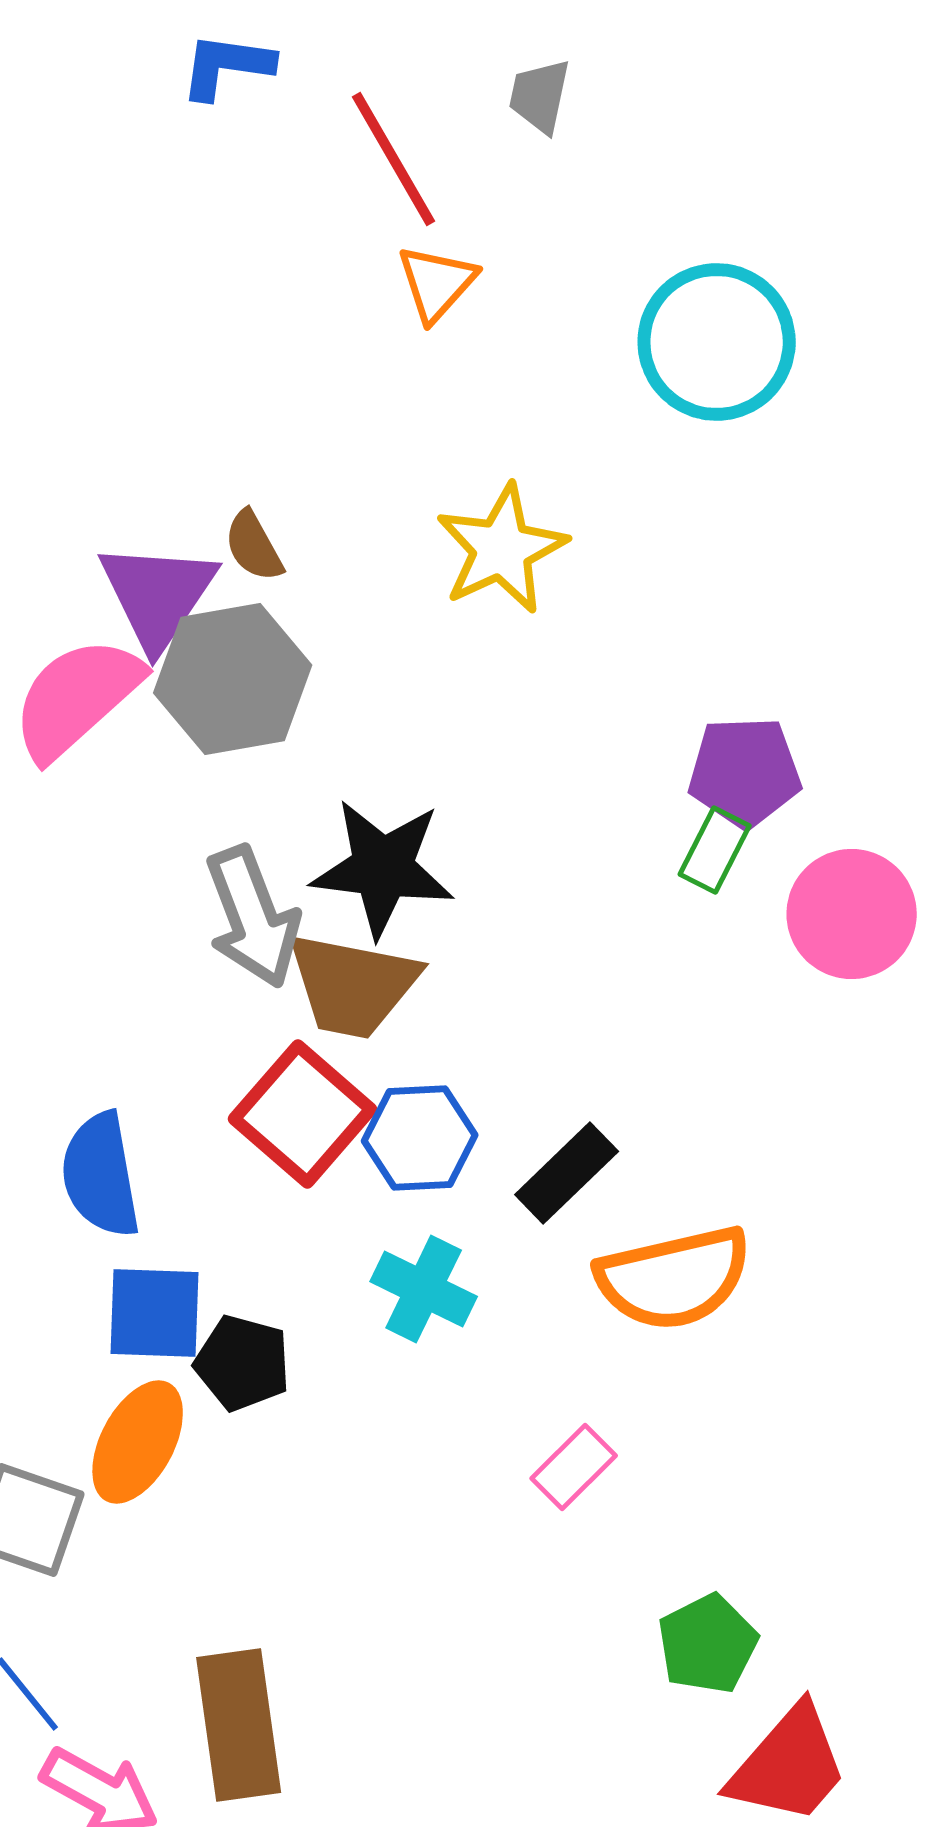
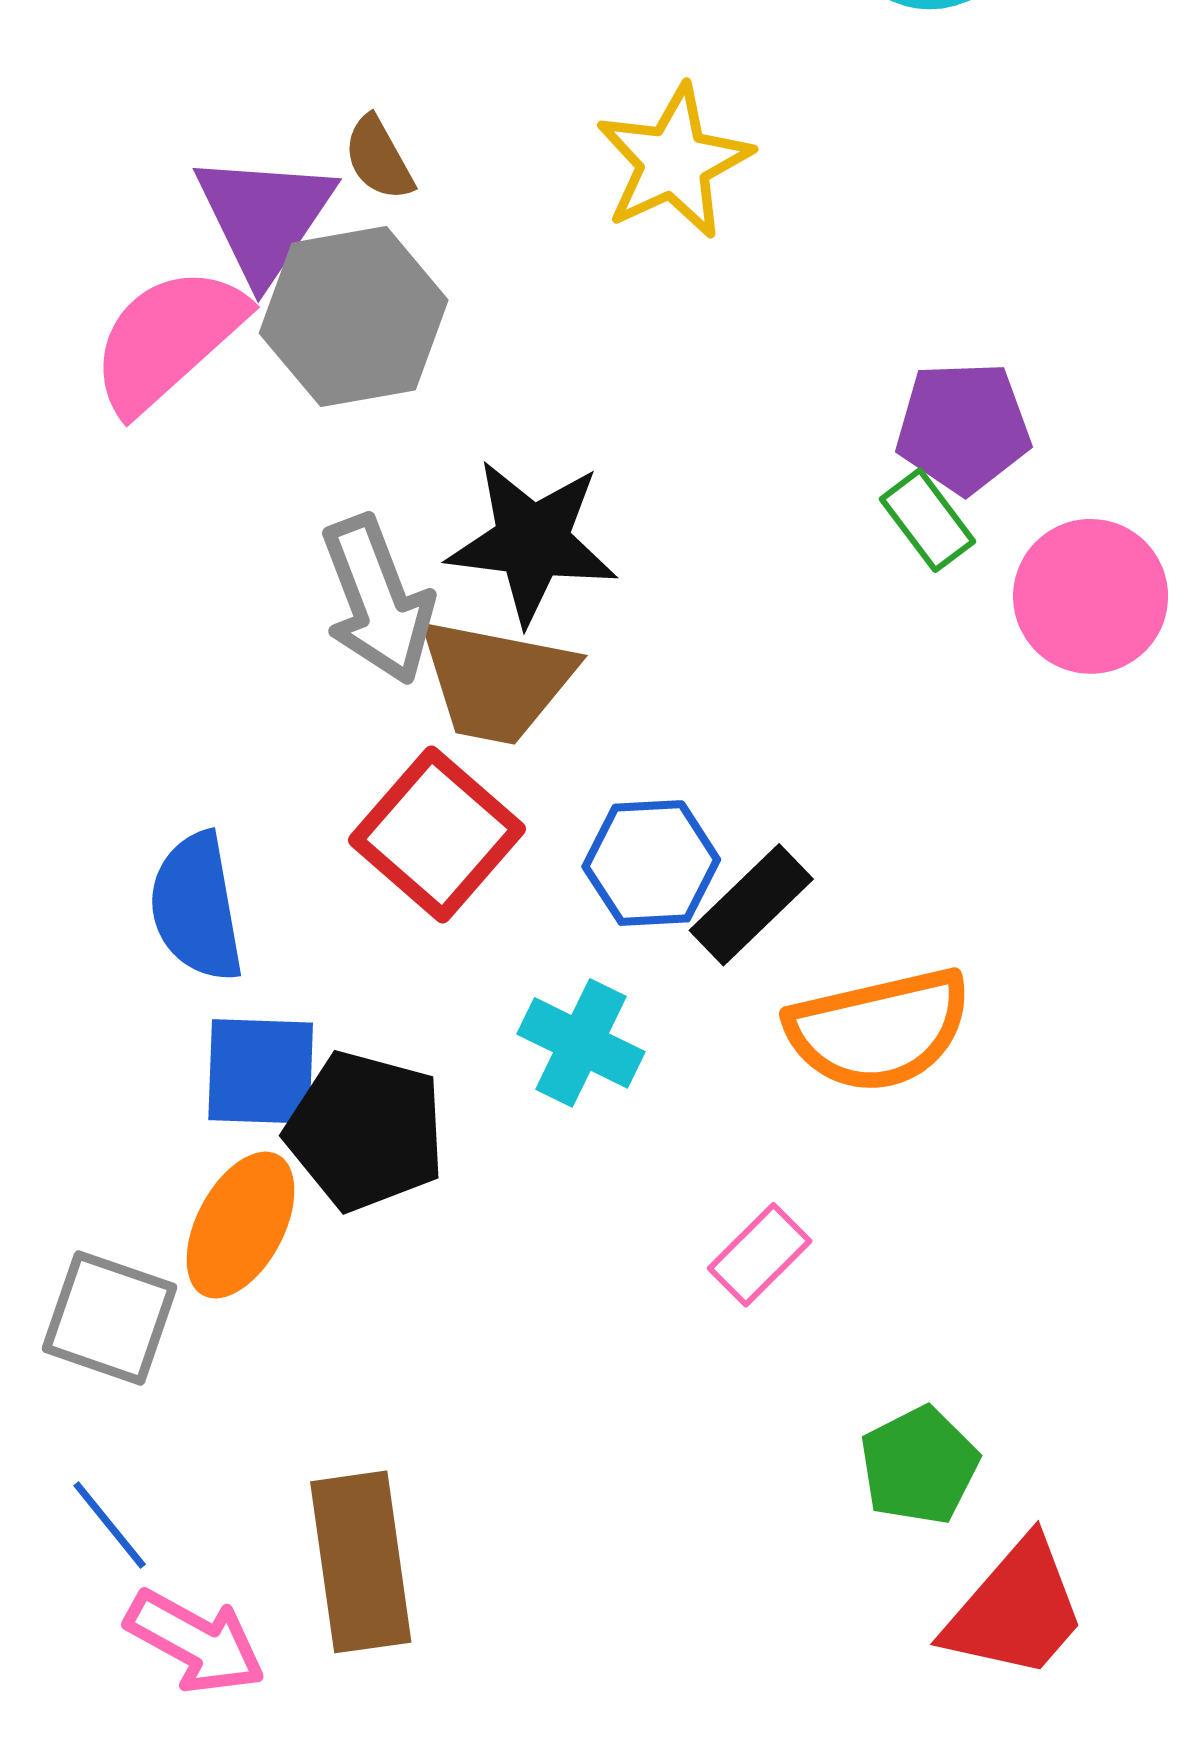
green rectangle: (715, 850) -> (927, 520), turned -64
blue hexagon: (420, 1138) -> (651, 863), moved
black pentagon: (243, 1363) -> (366, 1131), size x1.4

